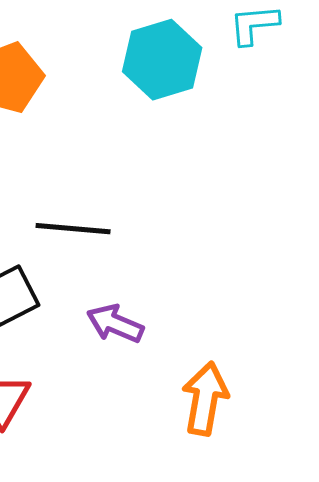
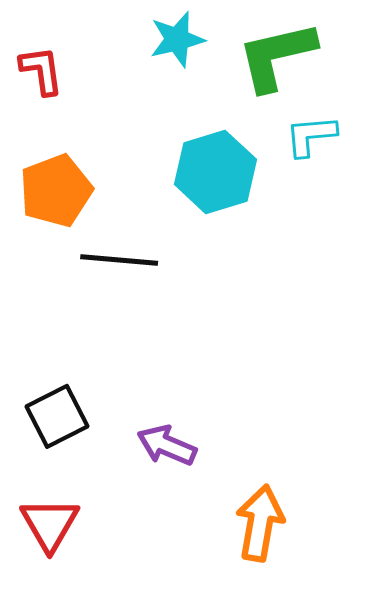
black line: (73, 229) -> (119, 260), moved

